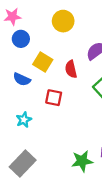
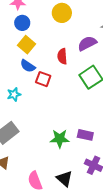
yellow square: (43, 62) -> (26, 45), moved
blue semicircle: (22, 79) -> (28, 66), moved

